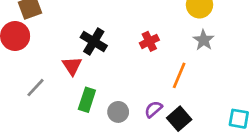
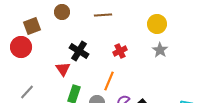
orange line: (179, 75) -> (109, 81), moved
gray line: (35, 88) -> (27, 92), moved

